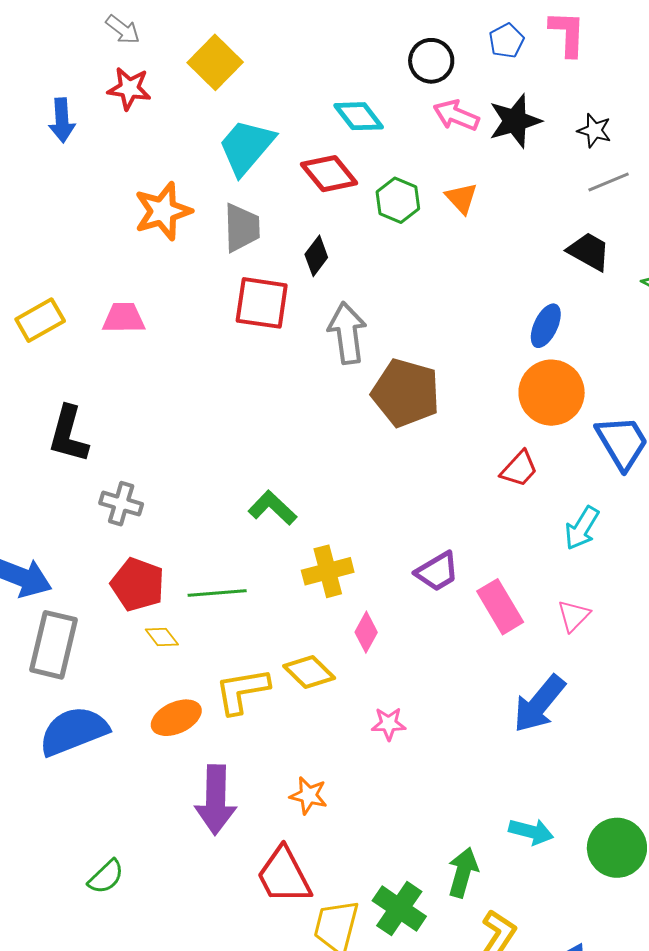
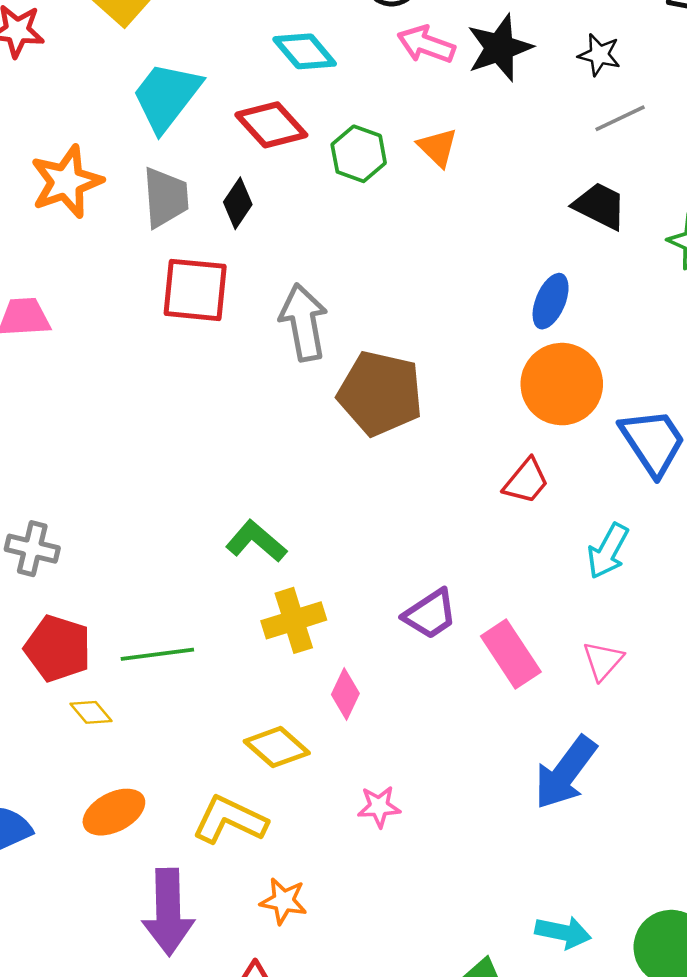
black diamond: (316, 256) -> (238, 203), moved
green L-shape: (272, 508) -> (256, 541), moved
yellow L-shape: (242, 691) -> (230, 820), moved, turned 38

